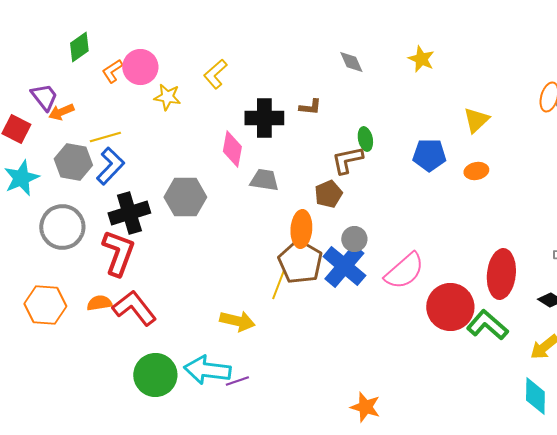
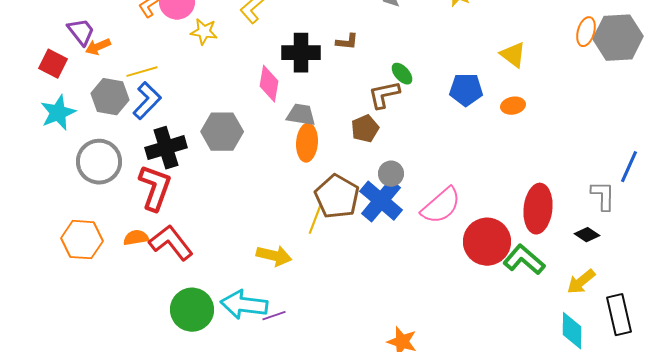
yellow triangle: (476, 120) -> (513, 55), turned -40
green ellipse: (365, 139) -> (402, 74), turned -30
orange ellipse: (301, 229) -> (307, 143), moved

